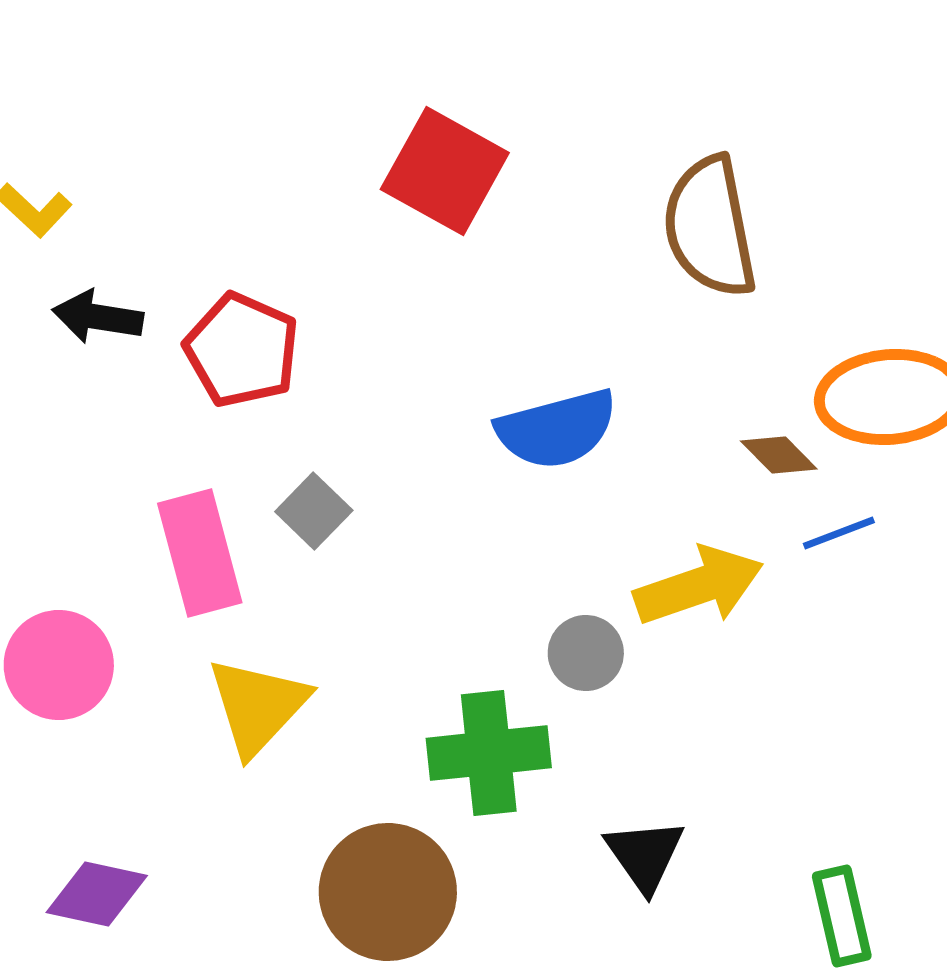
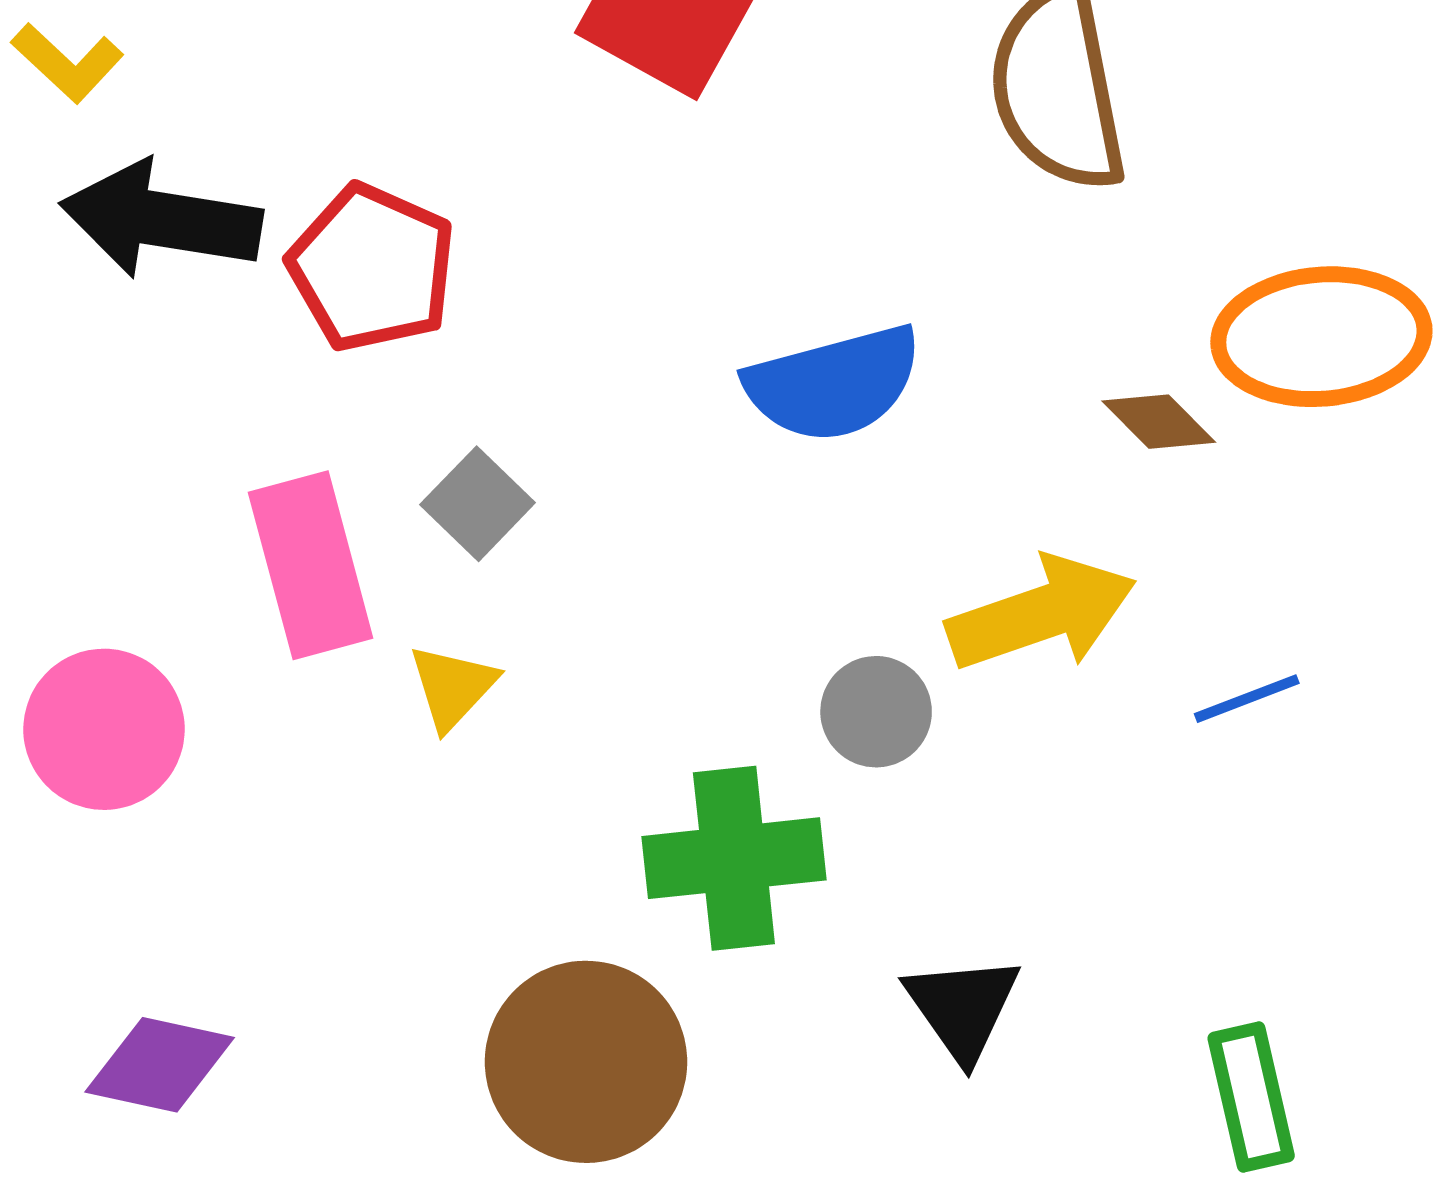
black arrow: (98, 317) -> (161, 219), size x1.5
blue line: (839, 533) -> (1247, 699), moved
yellow triangle: (258, 706) -> (453, 687), moved, size x0.6

